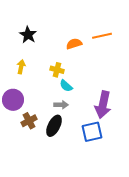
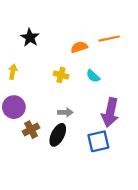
yellow arrow: (21, 67) -> (13, 72), moved
cyan semicircle: (66, 86) -> (93, 76), moved

